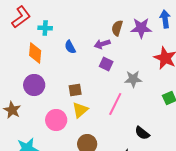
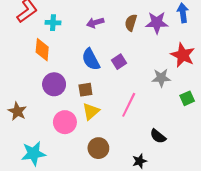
purple arrow: (102, 44) -> (95, 23), moved
blue semicircle: (70, 47) -> (91, 59), moved, size x1.5
purple square: (106, 64) -> (119, 62), turned 32
gray star: (133, 79) -> (161, 78), moved
purple circle: (34, 85) -> (54, 84), moved

